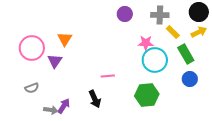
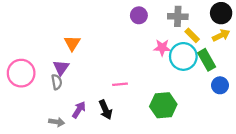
pink circle: (32, 48) -> (21, 73), moved
cyan circle: (155, 60) -> (183, 56), moved
blue circle: (190, 79) -> (220, 85), moved
gray semicircle: (32, 88) -> (57, 82), moved, turned -80
purple arrow: (64, 106) -> (79, 110), moved

